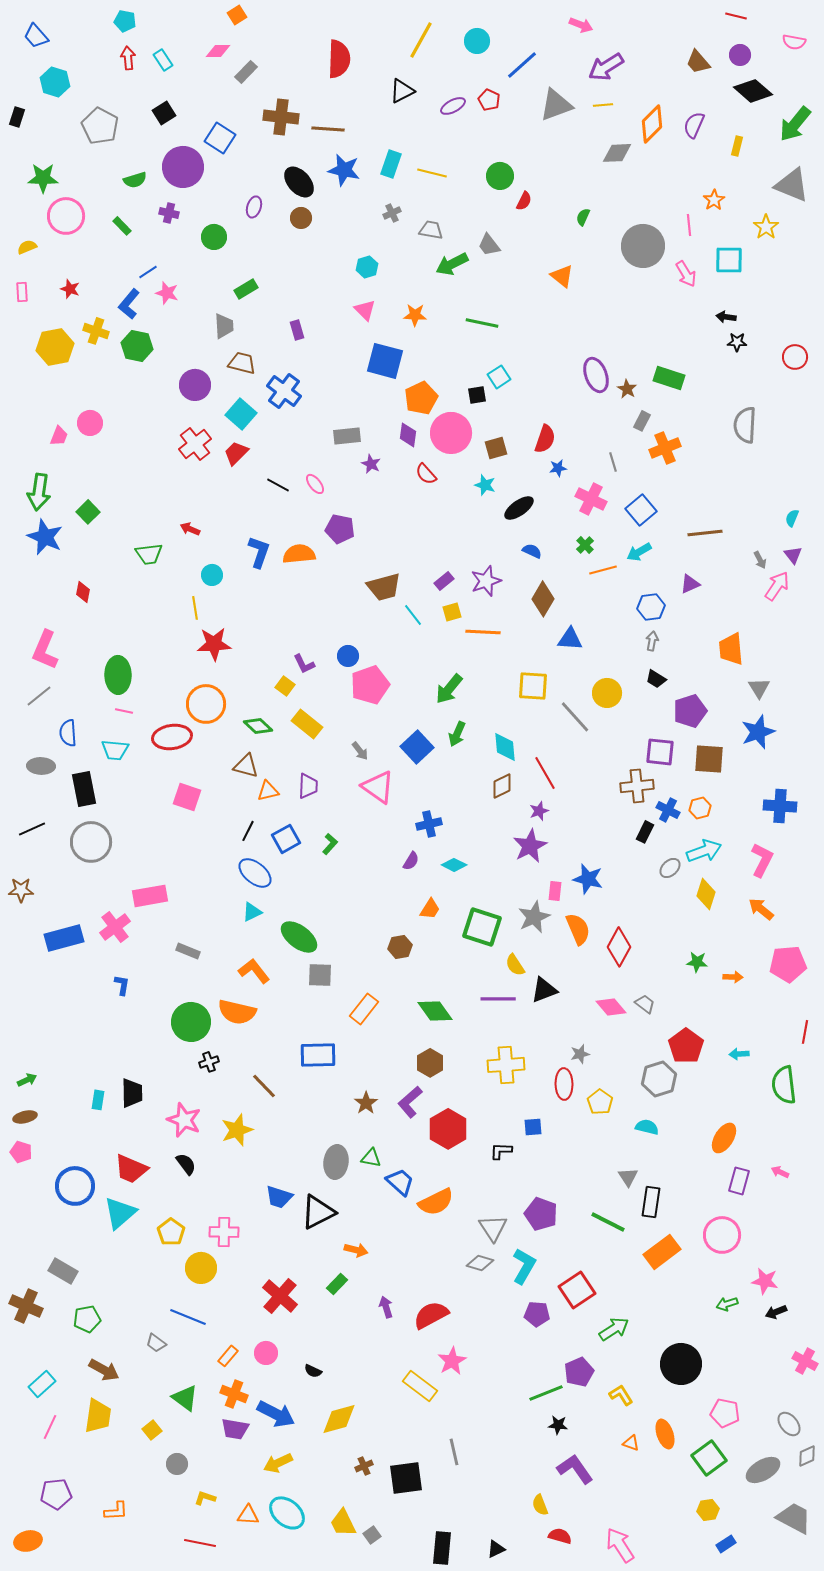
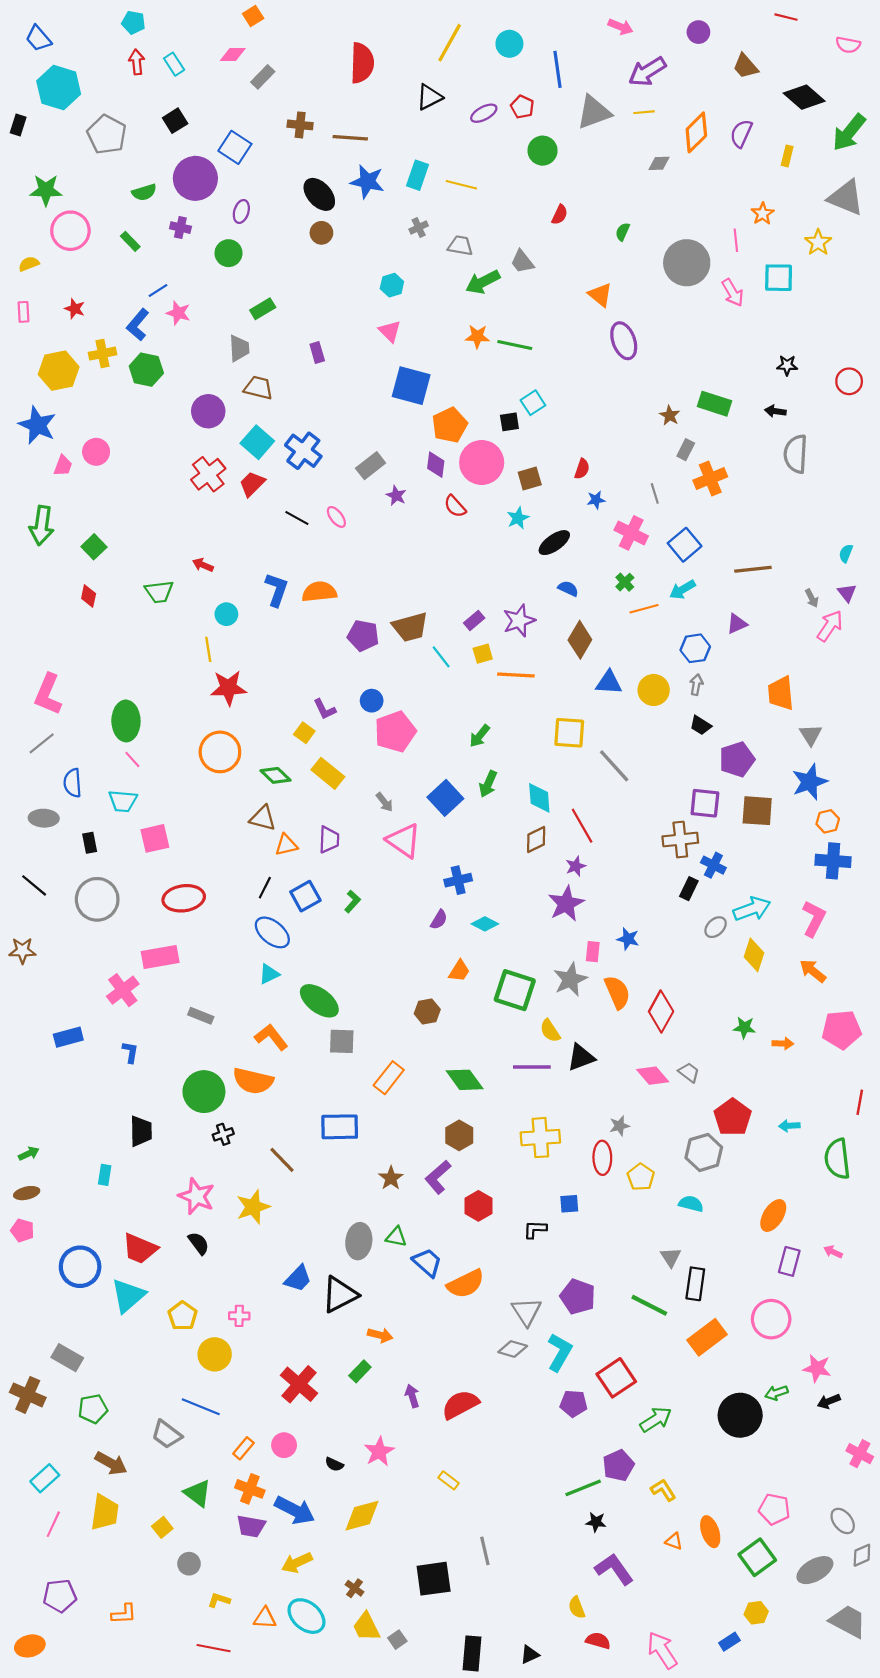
purple circle: (740, 55) -> (698, 32), moved
blue line: (522, 65) -> (557, 69), turned -56
cyan hexagon: (55, 82) -> (59, 88), size x1.4
brown cross: (281, 117) -> (300, 125), size x0.7
gray diamond: (617, 153) -> (659, 163), size x0.7
green circle: (500, 176) -> (543, 151), moved
purple ellipse: (254, 207) -> (241, 211), moved
orange star: (415, 315) -> (477, 336), moved
black arrow: (726, 317) -> (775, 411), moved
yellow cross: (96, 331) -> (102, 354), turned -30
purple ellipse: (596, 375) -> (624, 341), moved
blue cross: (284, 391) -> (303, 451), moved
gray rectangle: (347, 436) -> (371, 466), turned -32
red semicircle: (545, 439) -> (582, 469), size x0.7
cyan star: (485, 485) -> (518, 518), turned 30
purple pentagon: (340, 529) -> (363, 636), moved
blue star: (45, 537) -> (37, 425), moved
red diamond: (83, 592) -> (89, 596), moved
green arrow: (449, 689) -> (480, 736), size x0.7
yellow circle: (607, 693) -> (654, 690), moved
pink line: (124, 711) -> (132, 759), turned 36
red ellipse: (172, 737) -> (184, 898), moved
black rectangle: (84, 789) -> (90, 843), size x0.6
pink square: (187, 797) -> (155, 838), moved, turned -32
orange hexagon: (700, 808) -> (828, 821), moved
black line: (32, 829) -> (34, 885), turned 64
blue star: (588, 879) -> (628, 939), size x0.7
blue rectangle: (64, 938) -> (68, 1037), moved, size x0.7
black trapezoid: (132, 1093) -> (141, 1131), moved
red hexagon: (448, 1129) -> (478, 1206), size x0.7
blue trapezoid: (279, 1197) -> (298, 1279), turned -64
pink cross: (224, 1232) -> (239, 1316), size x0.7
gray trapezoid: (156, 1343) -> (167, 1434), size x1.4
pink star: (452, 1361) -> (379, 1452), moved
black circle: (681, 1364) -> (740, 1415), moved
yellow rectangle: (420, 1386) -> (449, 1480), size x0.6
brown cross: (364, 1466) -> (355, 1588), moved, turned -30
blue rectangle: (726, 1544) -> (729, 1642), moved

